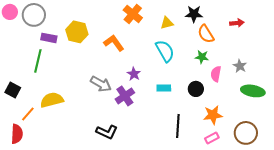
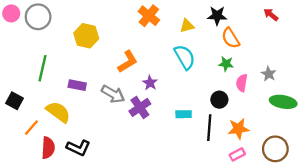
red arrow: (237, 23) -> (271, 15), moved, turned -136
purple rectangle: (49, 38) -> (77, 85), moved
orange L-shape: (114, 43) -> (128, 62), moved, turned 95
cyan rectangle: (164, 88) -> (184, 114), moved
yellow semicircle: (52, 100) -> (58, 112), turned 50
black line: (178, 126) -> (209, 128), moved
black L-shape: (107, 132) -> (78, 148), moved
red semicircle: (17, 134) -> (48, 148), moved

